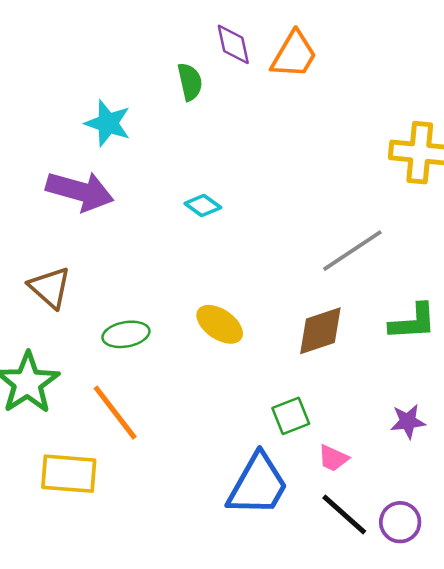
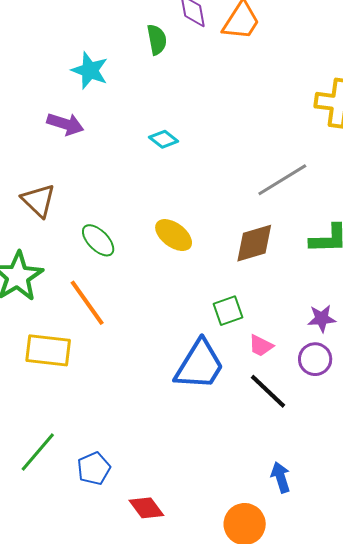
purple arrow: (80, 191) -> (65, 124), size x0.7
green ellipse: (126, 334) -> (98, 240), turned 54
purple circle: (400, 522) -> (315, 359), moved

